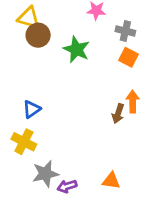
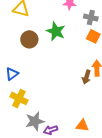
brown circle: (38, 35) -> (29, 39), moved
blue triangle: (32, 109) -> (12, 74), moved

